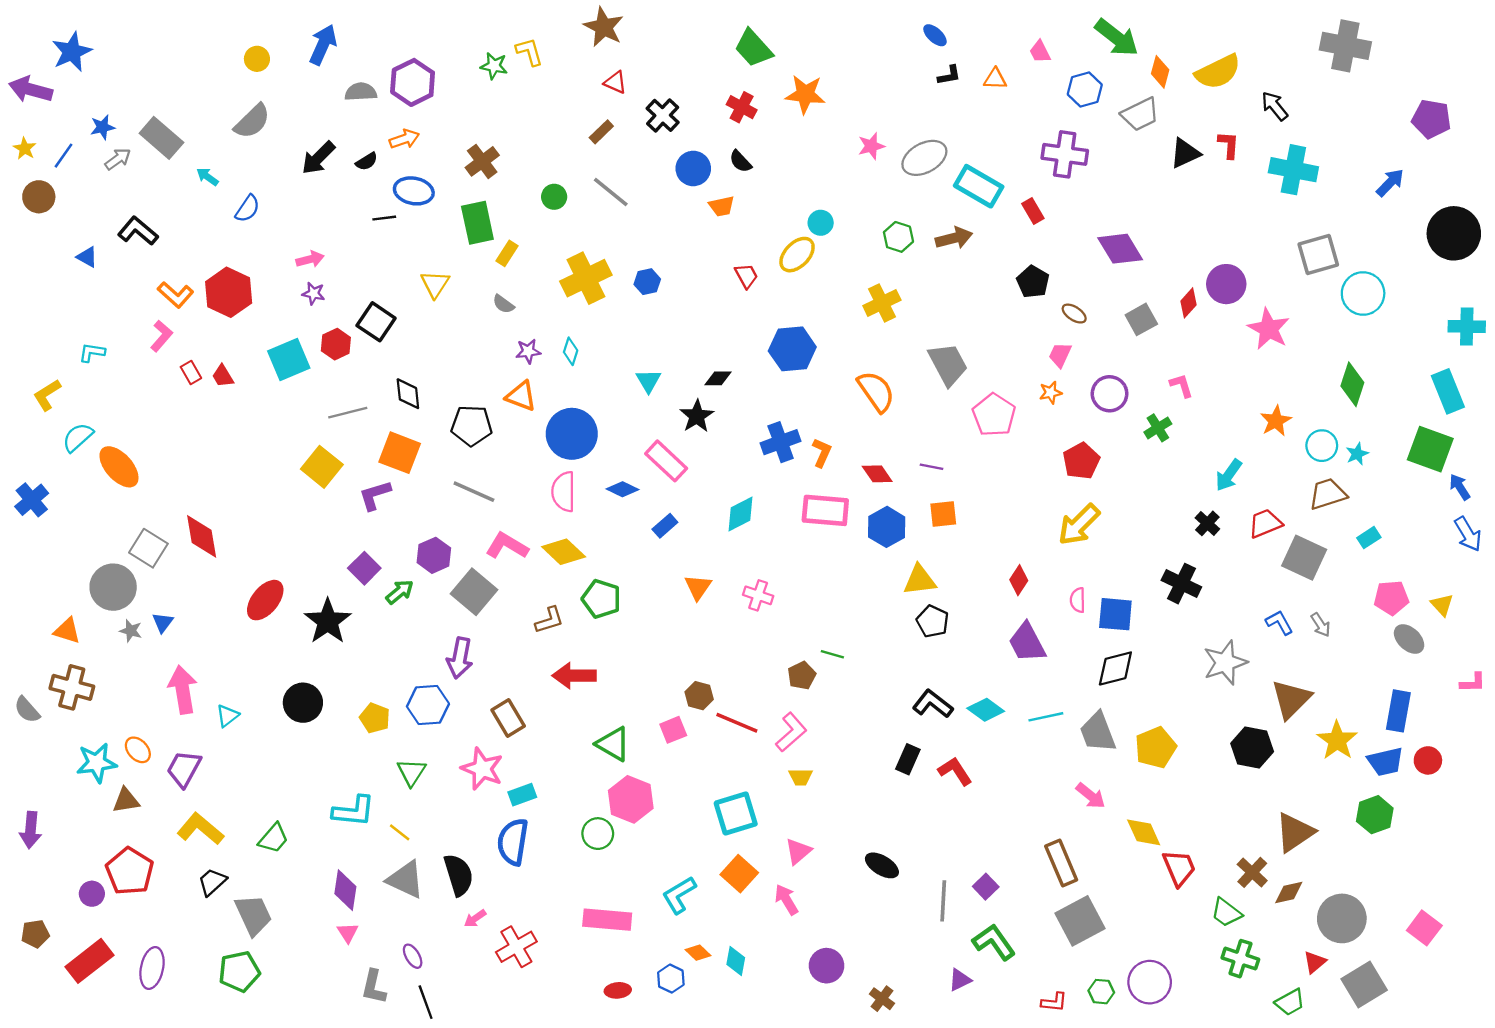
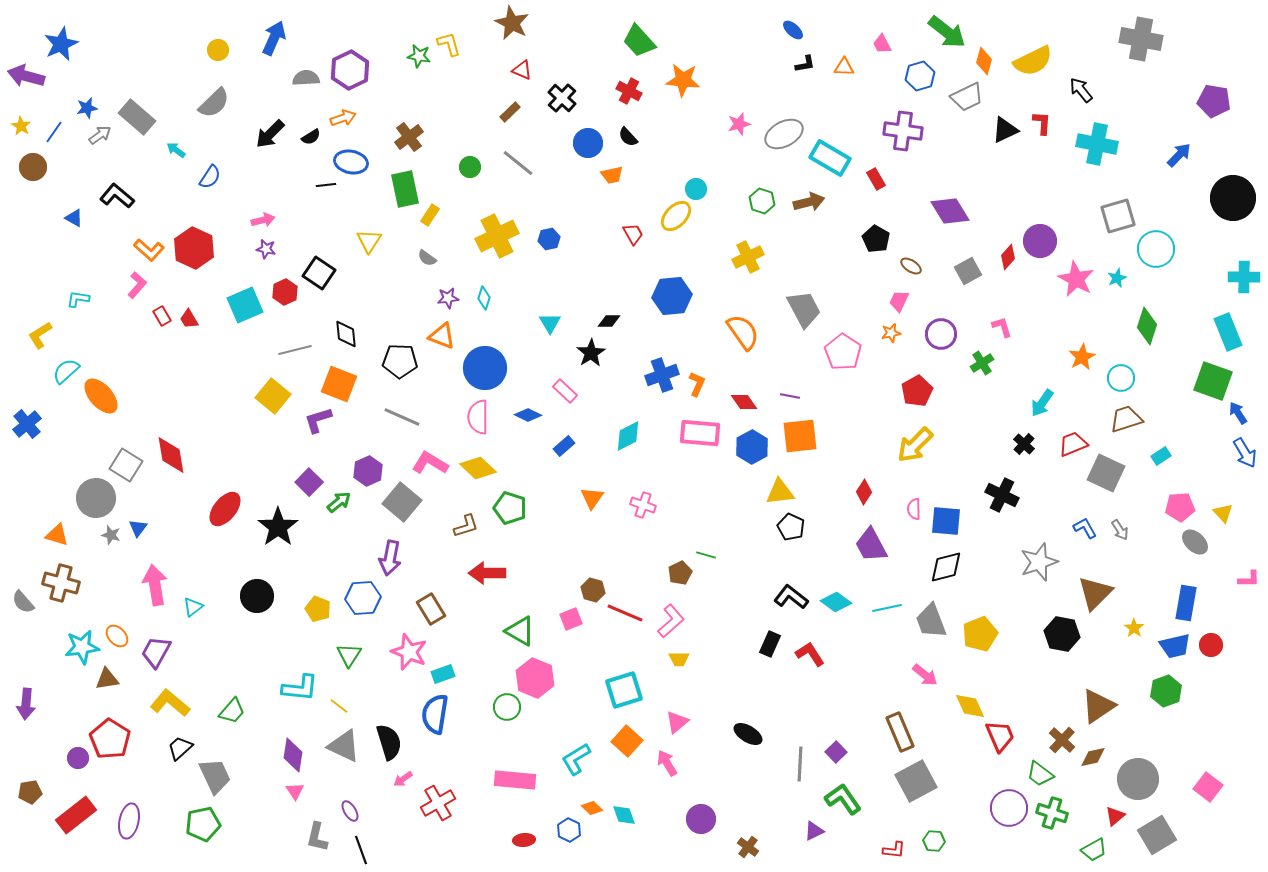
cyan star: (1357, 454) -> (1117, 278), moved
pink rectangle: (666, 461) -> (565, 391), size x0.7
orange square: (943, 514) -> (800, 436), size x1.5
yellow star: (1337, 740) -> (1134, 628), size x0.6
cyan diamond: (736, 961) -> (624, 815), turned -30
purple circle: (1150, 982) -> (1009, 808), moved

